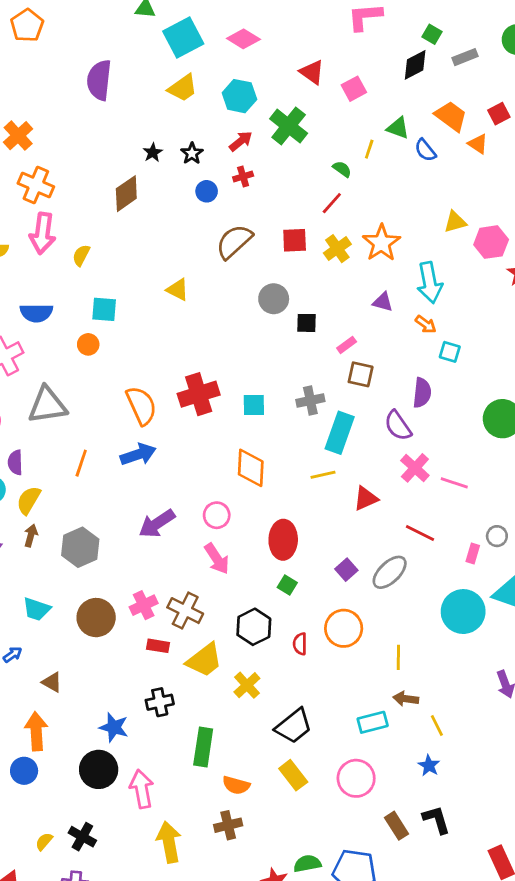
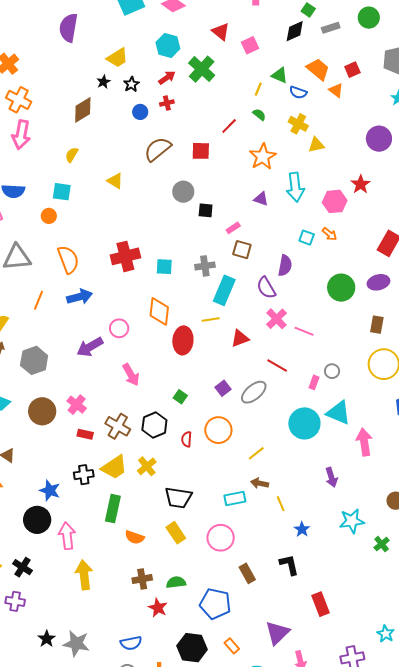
yellow trapezoid: (183, 88) -> (117, 58), moved
blue semicircle: (425, 150) -> (298, 92), turned -36
green semicircle: (342, 169) -> (259, 115), moved
pink hexagon: (491, 242) -> (335, 201), moved
yellow cross: (337, 249) -> (298, 124), moved, turned -30
yellow semicircle: (81, 255) -> (72, 155), moved
orange arrow: (426, 324) -> (329, 234), moved
orange semicircle: (141, 406) -> (68, 259), moved
pink circle: (217, 515) -> (119, 328), moved
red ellipse: (283, 540) -> (183, 340), moved
pink cross: (144, 605) -> (77, 405), turned -30
brown cross: (185, 611) -> (118, 426), moved
yellow line: (398, 657) -> (256, 453), turned 48
yellow trapezoid: (204, 660) -> (114, 467), moved
black trapezoid: (294, 726) -> (178, 498), turned 44
blue star: (429, 766) -> (302, 529), moved
black L-shape: (436, 820) -> (289, 565), moved
brown cross: (228, 825) -> (142, 579), moved
green semicircle: (307, 864) -> (176, 582), moved

